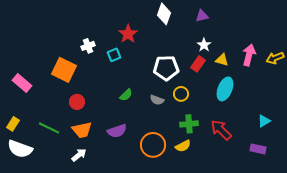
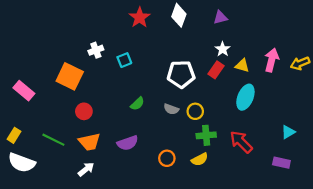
red star: (128, 34) -> (140, 17), moved
yellow circle: (181, 94) -> (195, 111), moved
orange circle: (153, 145) -> (167, 158), size x0.6

